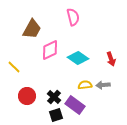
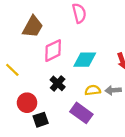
cyan diamond: (78, 58) -> (85, 60), turned -35
black cross: (54, 97) -> (58, 83), moved
black square: (56, 115) -> (41, 120), moved

